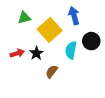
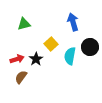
yellow square: (50, 30) -> (51, 44), moved, size x0.6
brown semicircle: (52, 72) -> (21, 77), moved

